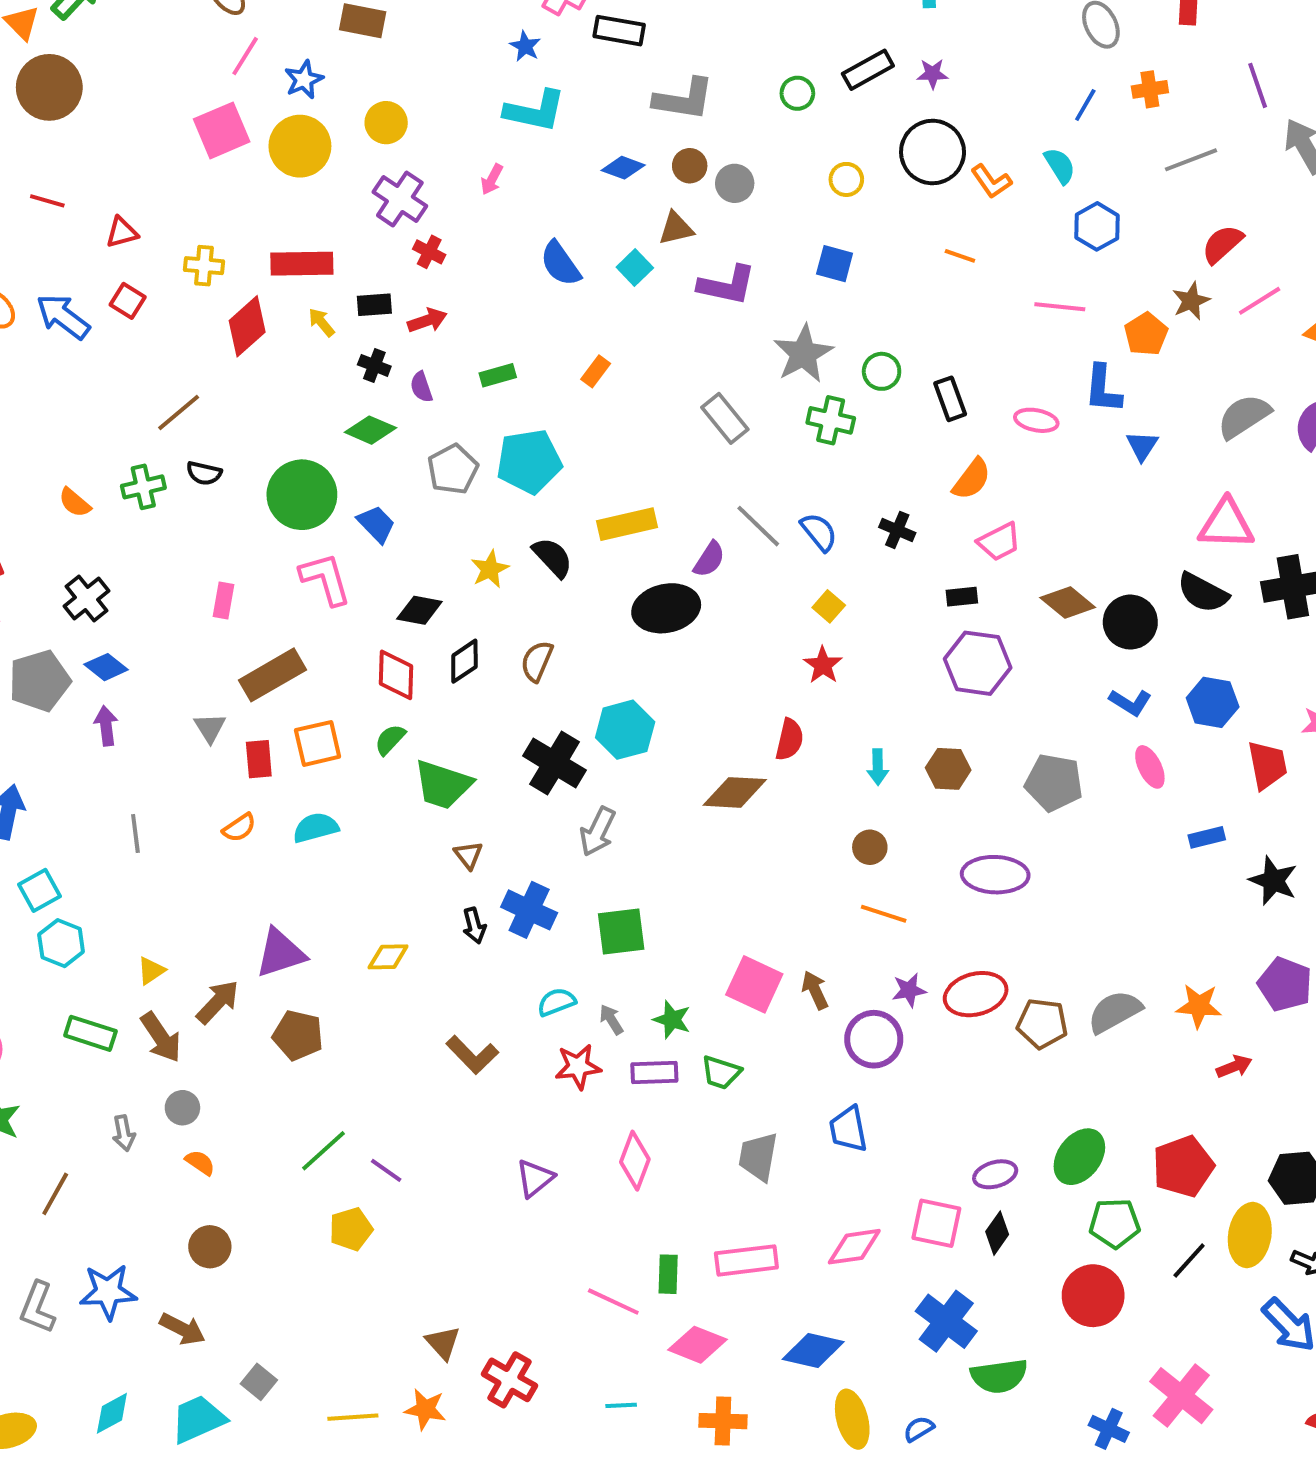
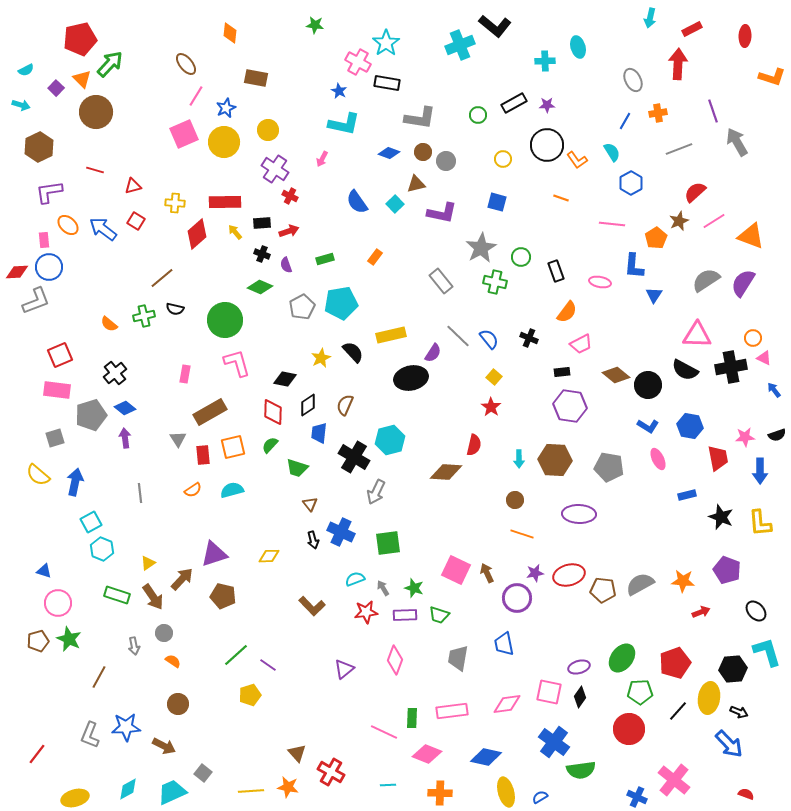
blue trapezoid: (376, 524) -> (319, 433), moved, turned -130
brown hexagon: (948, 769) -> (555, 460), size x1.5
green trapezoid: (443, 785) -> (297, 468), size x0.7

